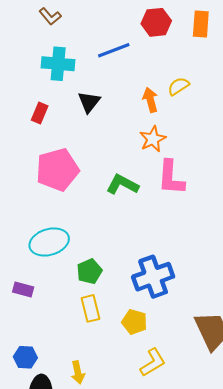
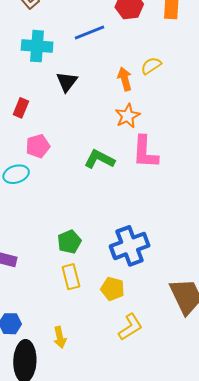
red rectangle: (40, 113) -> (21, 108), moved
pink pentagon: (57, 170) -> (38, 146), size x0.6
cyan ellipse: (49, 242) -> (16, 174), moved, size x0.7

